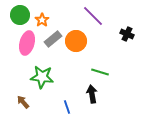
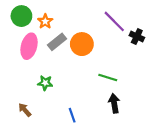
purple line: (93, 16) -> (114, 21), moved
green star: (42, 77) -> (45, 83), size x0.6
black arrow: (92, 94) -> (114, 103), moved

